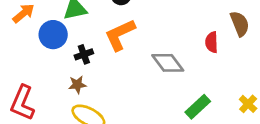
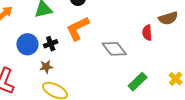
brown semicircle: (240, 24) -> (168, 18), turned 96
blue circle: (53, 35) -> (27, 44), moved

